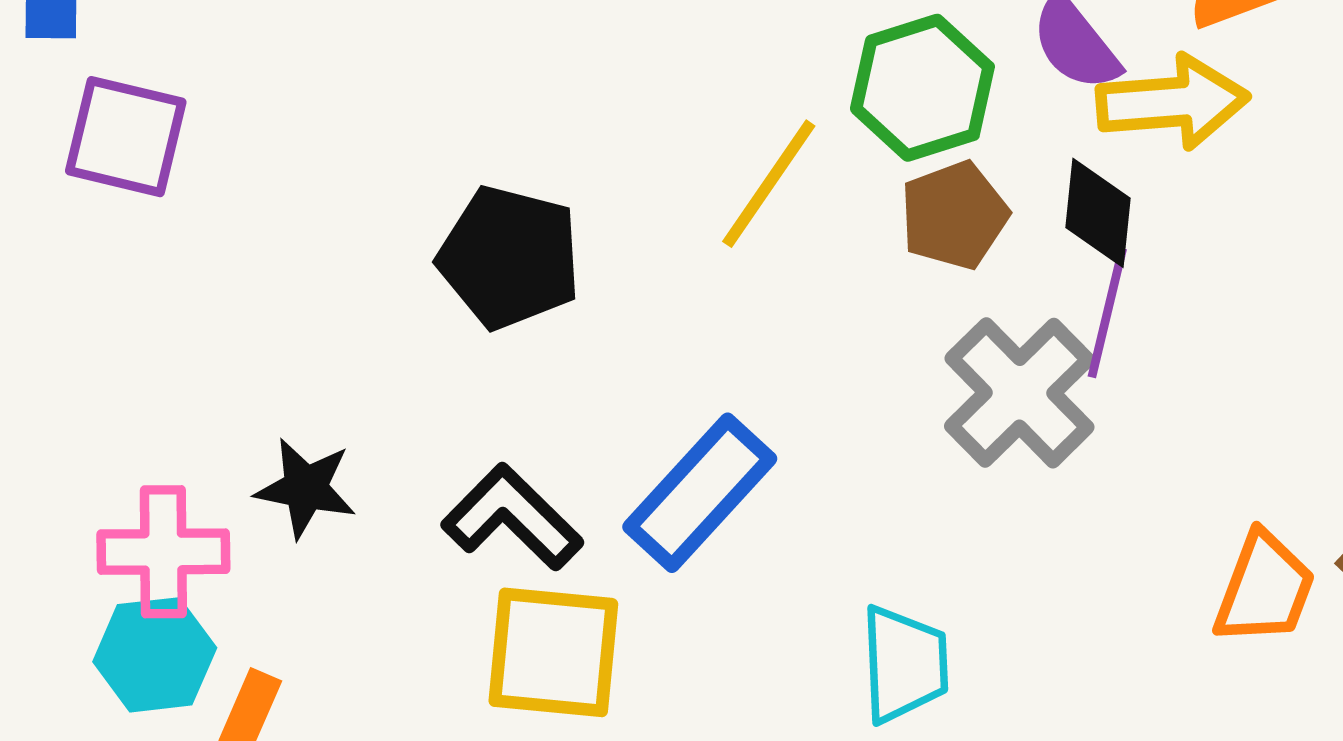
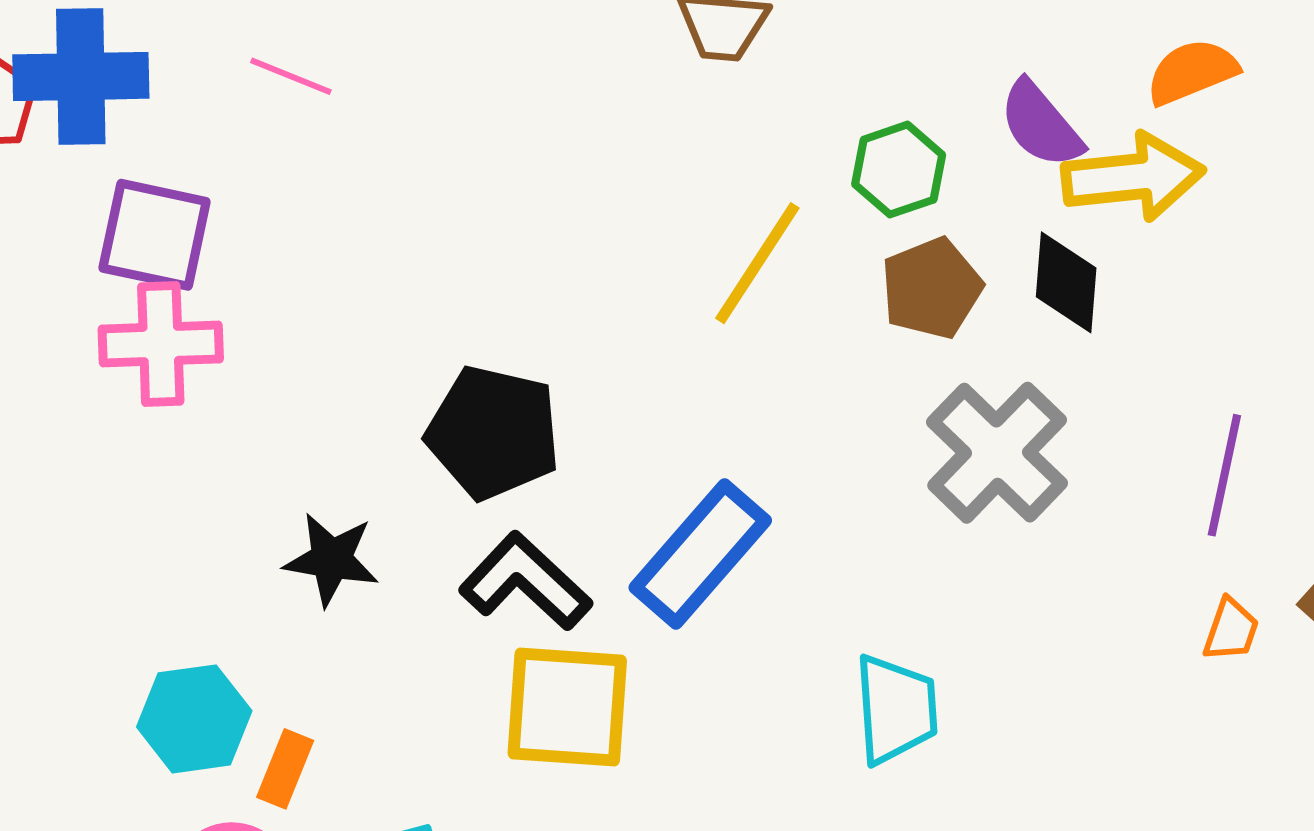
green hexagon: (922, 88) -> (899, 170), size x0.7
black pentagon: (509, 257) -> (493, 433), moved
purple line: (1107, 313) -> (1224, 475), moved
pink cross: (163, 552) -> (161, 344), moved
orange trapezoid: (1264, 589) -> (1231, 630), size x0.6

